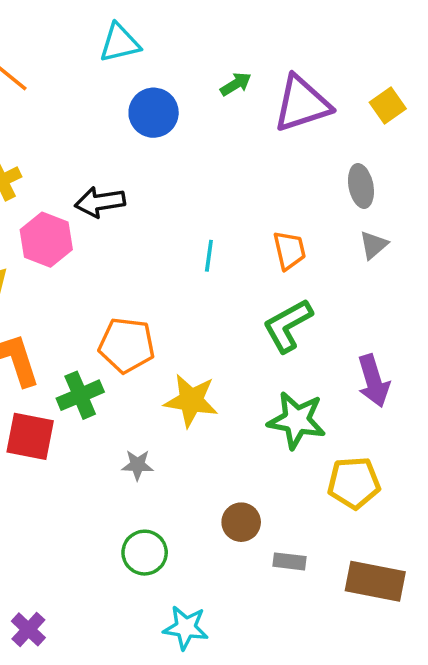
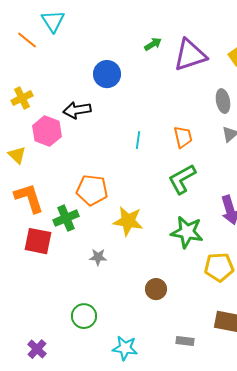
cyan triangle: (120, 43) -> (53, 21), moved, turned -50
blue circle: (154, 113) -> (107, 74), moved
green circle: (145, 553) -> (84, 316), moved
gray rectangle: (289, 561) -> (185, 341), moved

